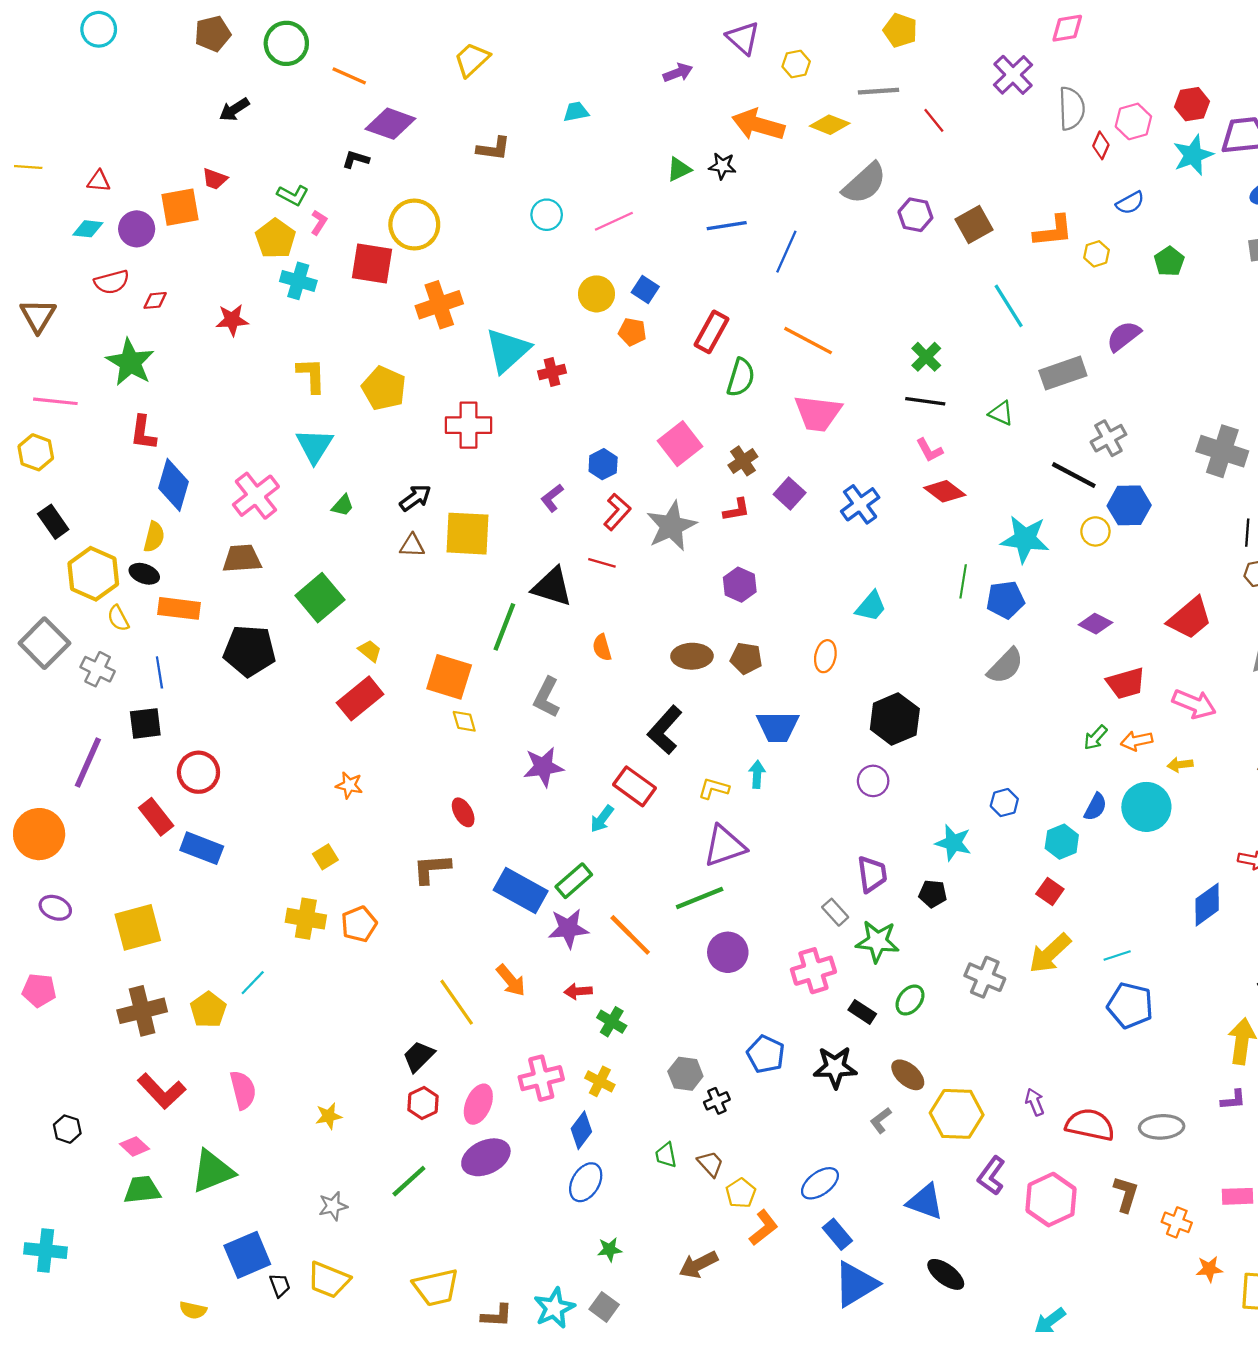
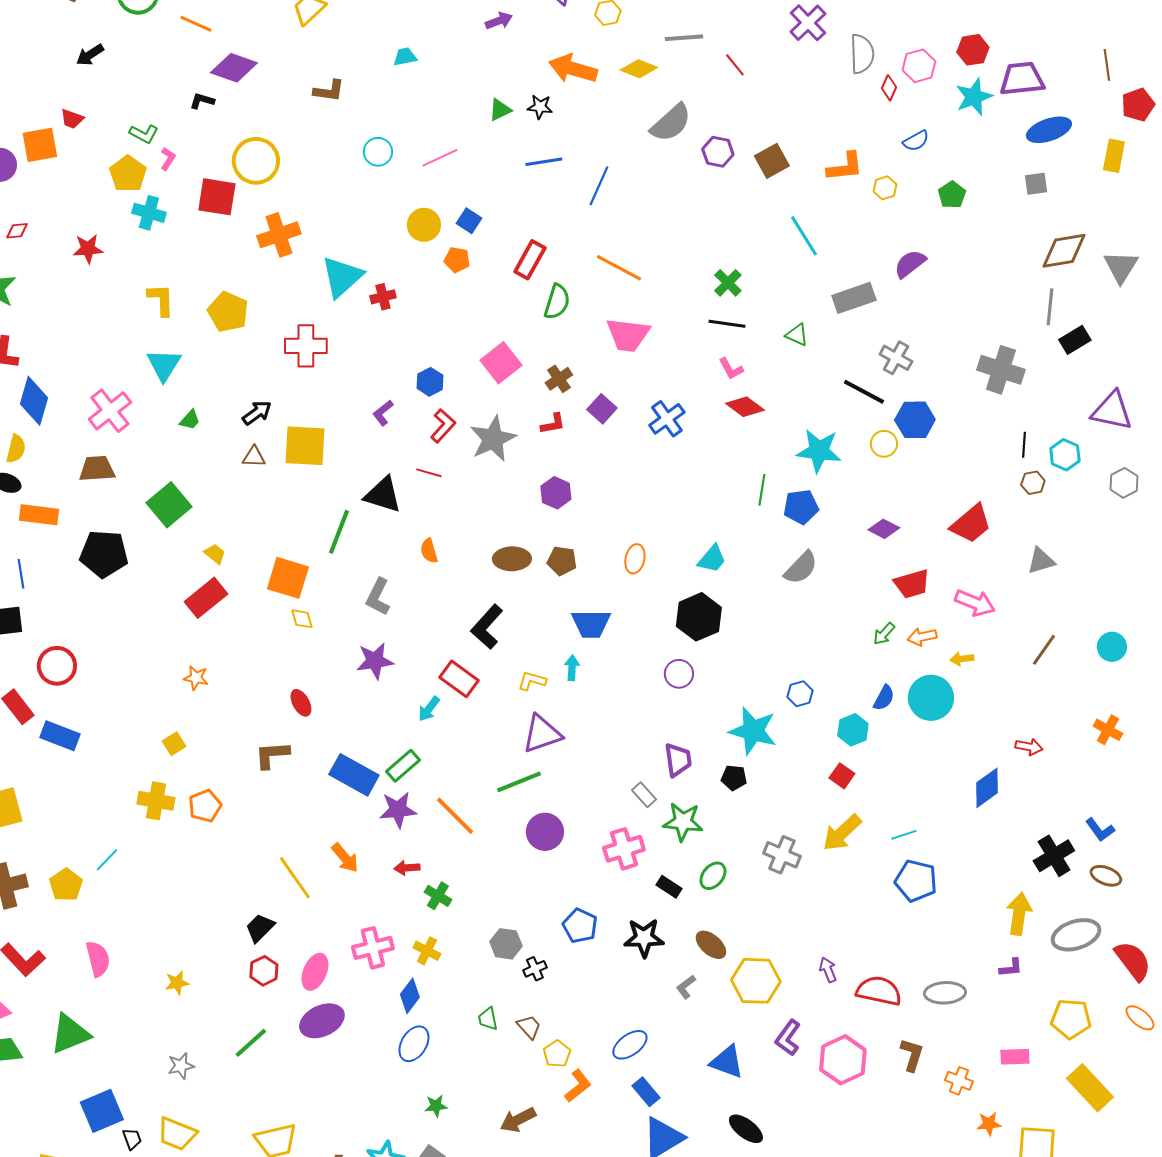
gray cross: (1108, 438) -> (896, 358), turned -32
cyan trapezoid: (871, 606) -> (712, 559), moved
cyan star: (953, 843) -> (753, 731), size x1.4

